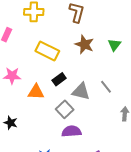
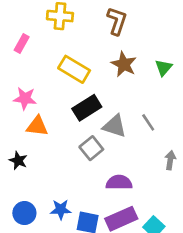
black rectangle: (59, 79) -> (87, 108), size x1.5
orange triangle: (36, 92) -> (37, 126), moved
purple semicircle: (72, 131) -> (119, 182), moved

